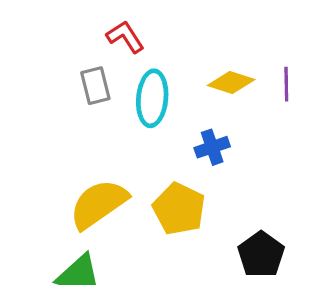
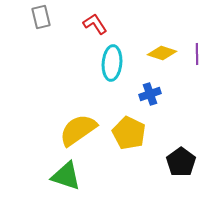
gray rectangle: (95, 86) -> (41, 17), moved

